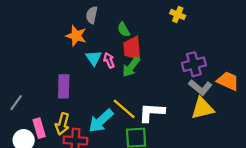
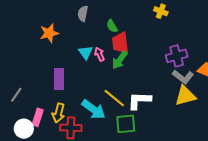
orange star: (76, 36) -> (49, 33), moved, turned -30
cyan arrow: (101, 121) -> (93, 109), turned -100
pink rectangle: (39, 128) -> (38, 117), turned 36

